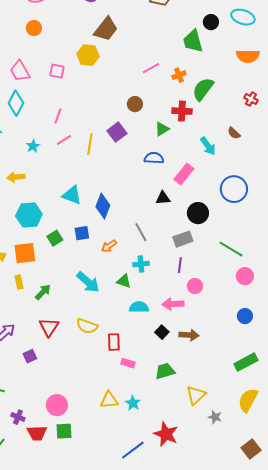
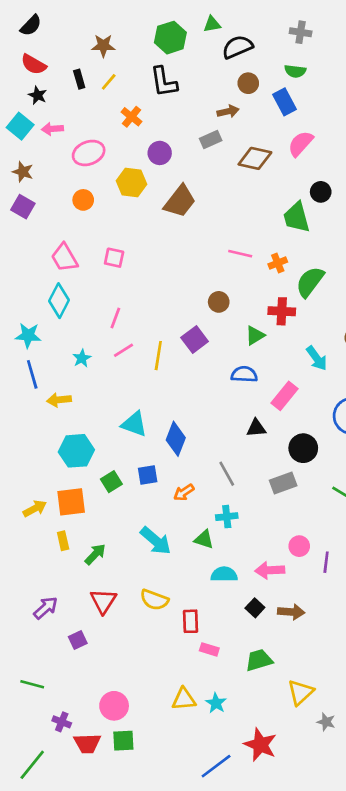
yellow hexagon: (88, 55) -> (131, 182), moved
pink line: (151, 68) -> (240, 254), turned 42
purple line: (180, 265) -> (326, 562), moved

